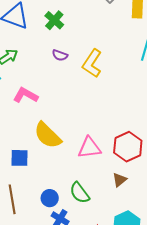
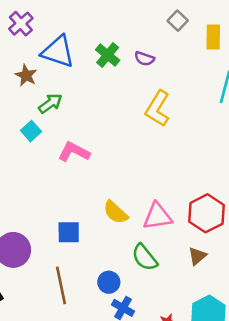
purple semicircle: (60, 55) -> (144, 59), moved
yellow semicircle: (48, 135) -> (116, 212), moved, size x0.7
green semicircle: (80, 193) -> (145, 257), moved

